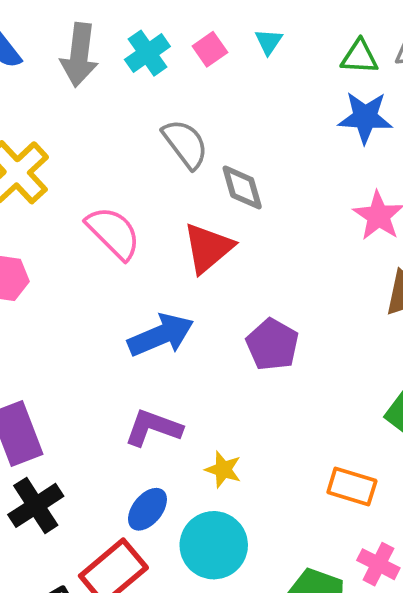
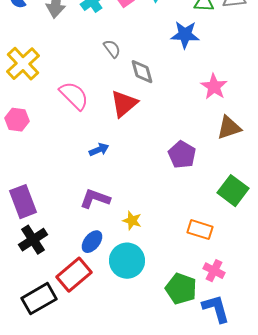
blue star: (365, 117) -> (185, 35), moved
gray semicircle: (185, 144) -> (112, 49), size x0.7
blue arrow: (161, 335) -> (99, 150), size x0.6
purple pentagon: (272, 345) -> (182, 155), moved

